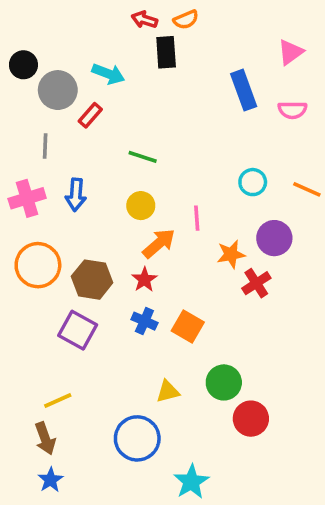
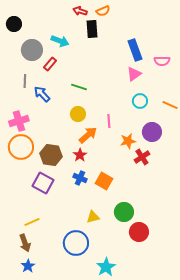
pink triangle: (291, 52) -> (134, 74), moved
black circle: (23, 65) -> (14, 24), moved
blue arrow: (76, 195) -> (42, 94), moved, turned 132
pink cross: (27, 198) -> (19, 121), moved

